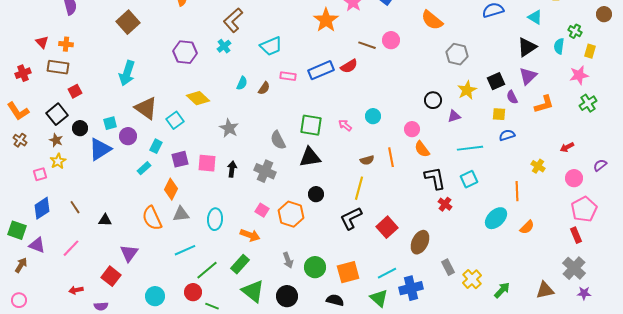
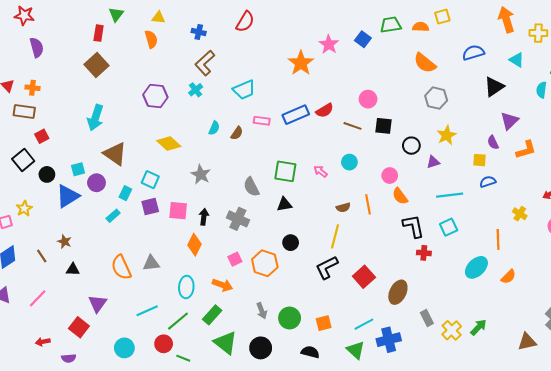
orange semicircle: (432, 20) -> (425, 63), moved
pink circle: (391, 40) -> (368, 99), moved
brown line: (367, 45) -> (353, 126), moved
black triangle: (527, 47) -> (494, 87), moved
black square: (496, 81) -> (383, 126), moved, turned 30
cyan square: (175, 120) -> (150, 180), moved, turned -30
brown star: (56, 140) -> (64, 242), moved
black triangle: (310, 157) -> (284, 204), size x0.7
orange diamond: (171, 189) -> (195, 245), moved
red cross: (445, 204) -> (424, 253), turned -32
pink square: (262, 210) -> (235, 259), turned 32
cyan ellipse: (215, 219) -> (186, 287), moved
cyan line: (185, 250) -> (147, 311), moved
orange square: (348, 272) -> (324, 323), size x0.7
green arrow: (502, 290) -> (478, 327), moved

